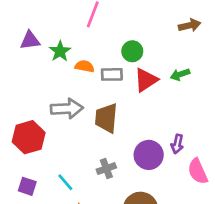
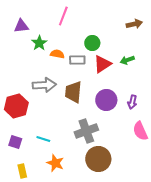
purple triangle: (30, 40) -> (21, 26), moved
purple arrow: (177, 144) -> (132, 102), moved
purple circle: (149, 155) -> (106, 100), moved
gray cross: (106, 169) -> (86, 131), moved, size x1.6
cyan line: (65, 182) -> (43, 139), turned -32

